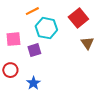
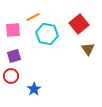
pink square: (13, 39) -> (13, 30), moved
purple square: (34, 50) -> (14, 56), moved

